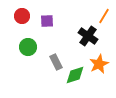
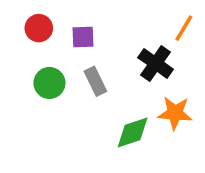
gray rectangle: (56, 62) -> (95, 81), moved
orange star: (99, 64) -> (175, 113), turned 30

